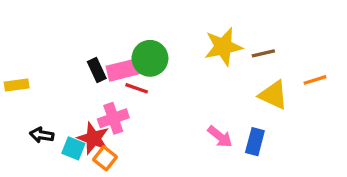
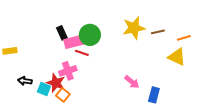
black rectangle: (97, 70) -> (62, 33), moved
orange line: (315, 80) -> (184, 38), moved
yellow triangle: (273, 95) -> (177, 57), moved
blue rectangle: (255, 142) -> (154, 95), moved

